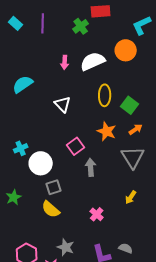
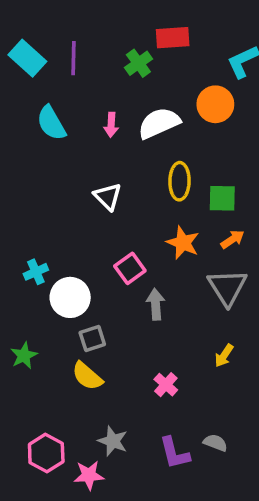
cyan rectangle: (16, 23) -> (27, 58), size x1.5
cyan semicircle: (23, 84) -> (51, 123), moved, turned -85
green square: (130, 105) -> (222, 198), turned -36

